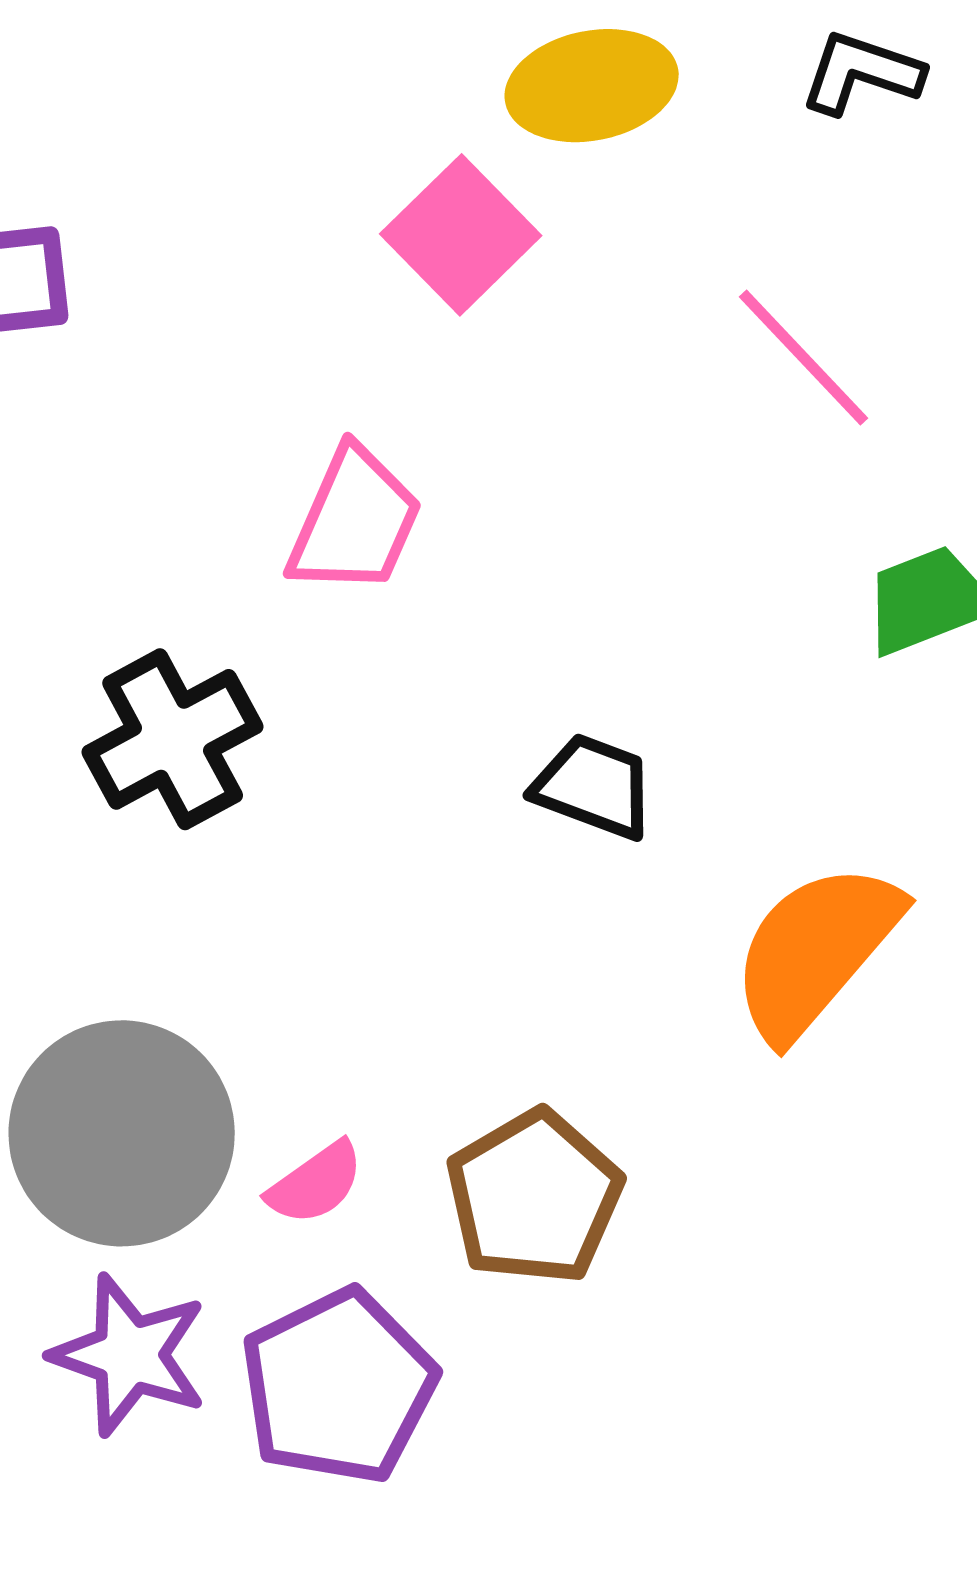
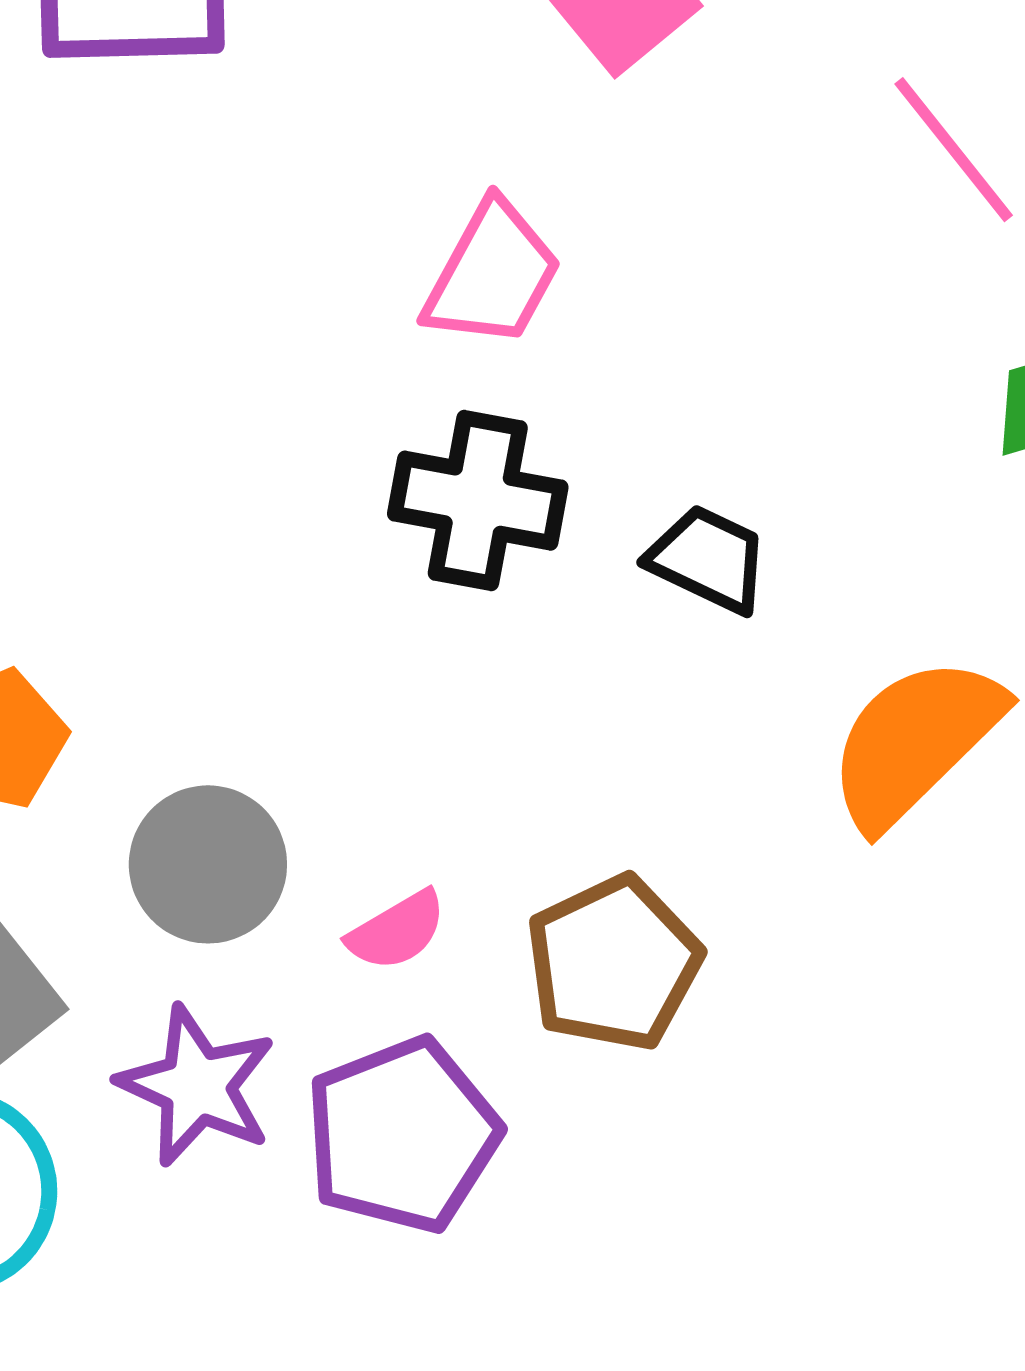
black cross: (173, 739) -> (478, 501), moved, turned 34
gray circle: (122, 1133) -> (208, 864), size x0.7

